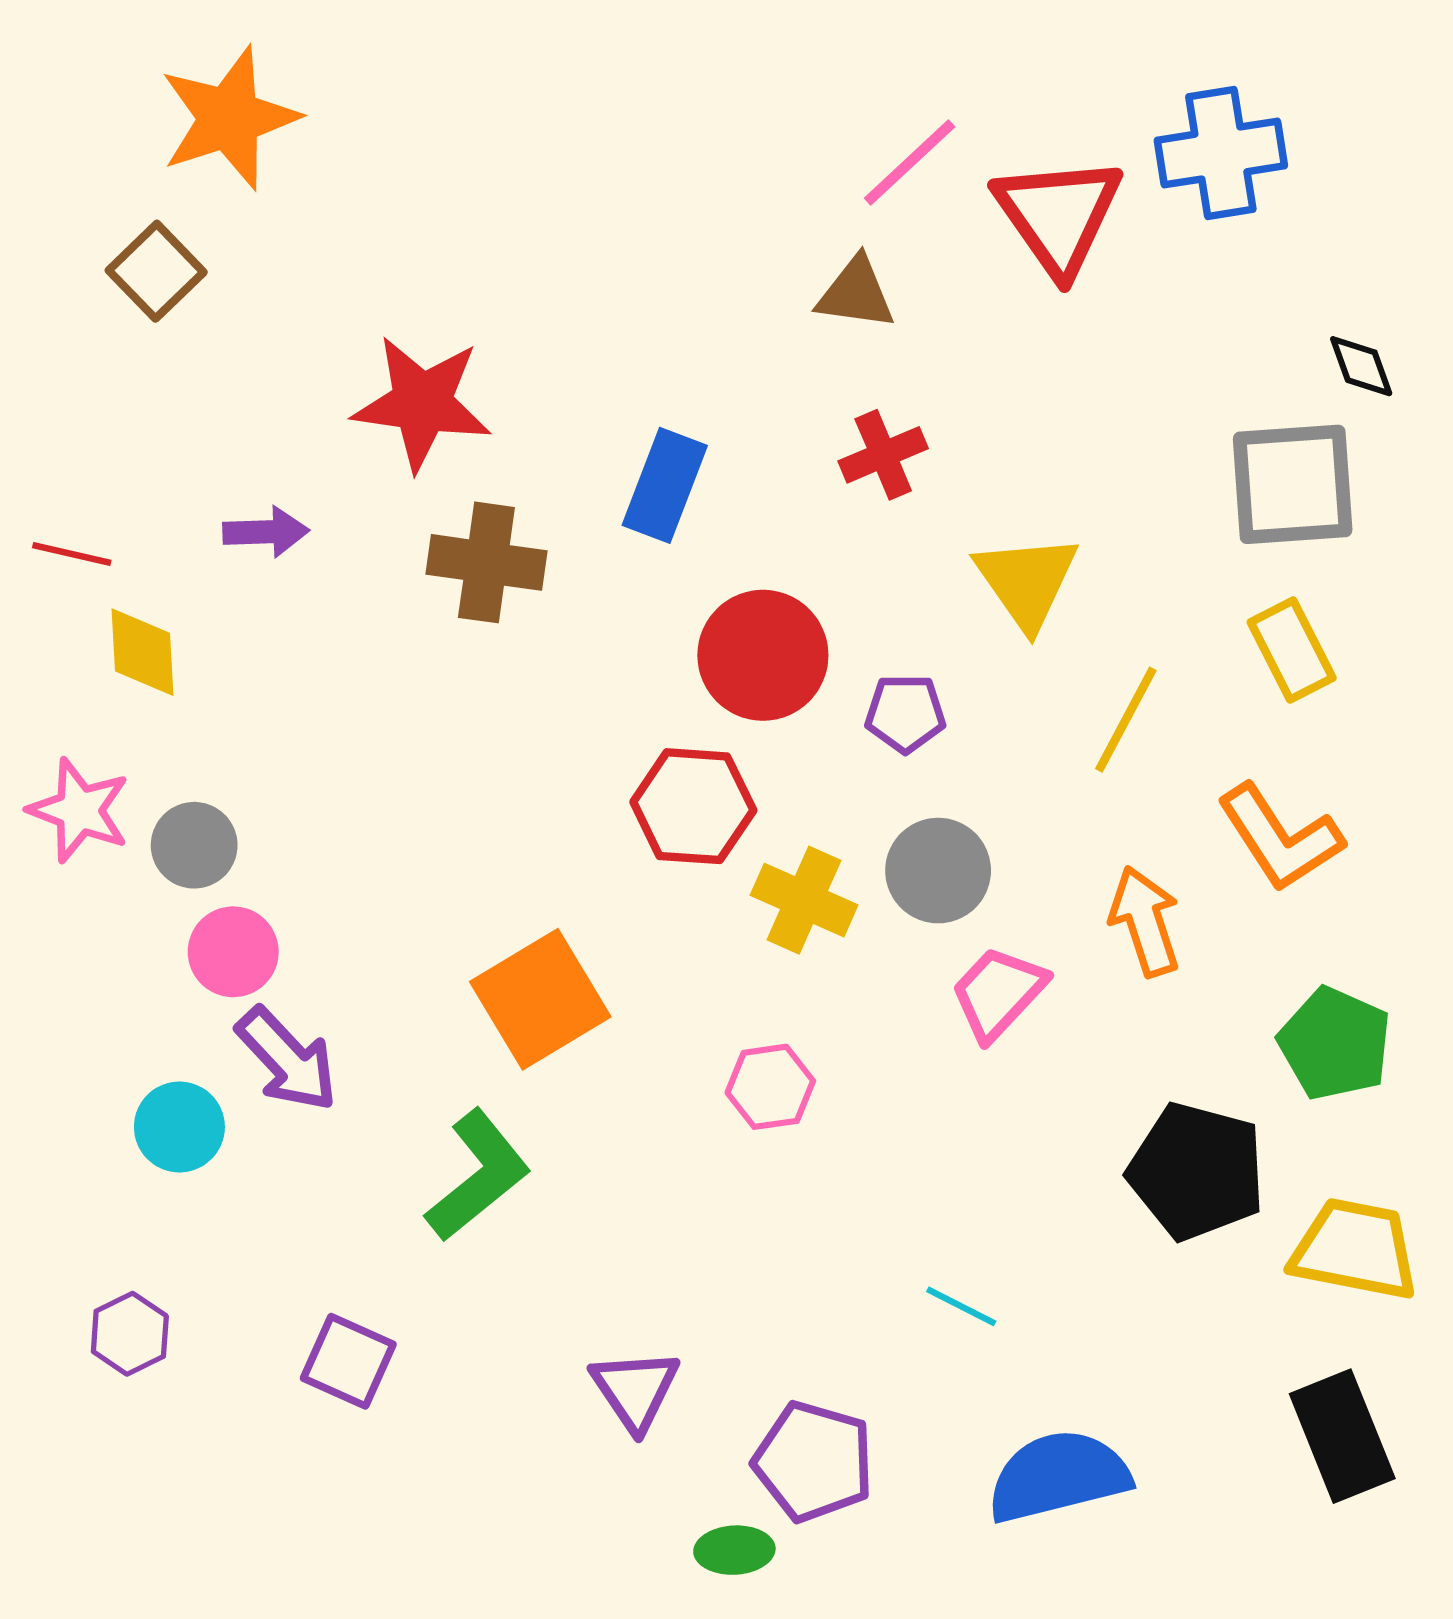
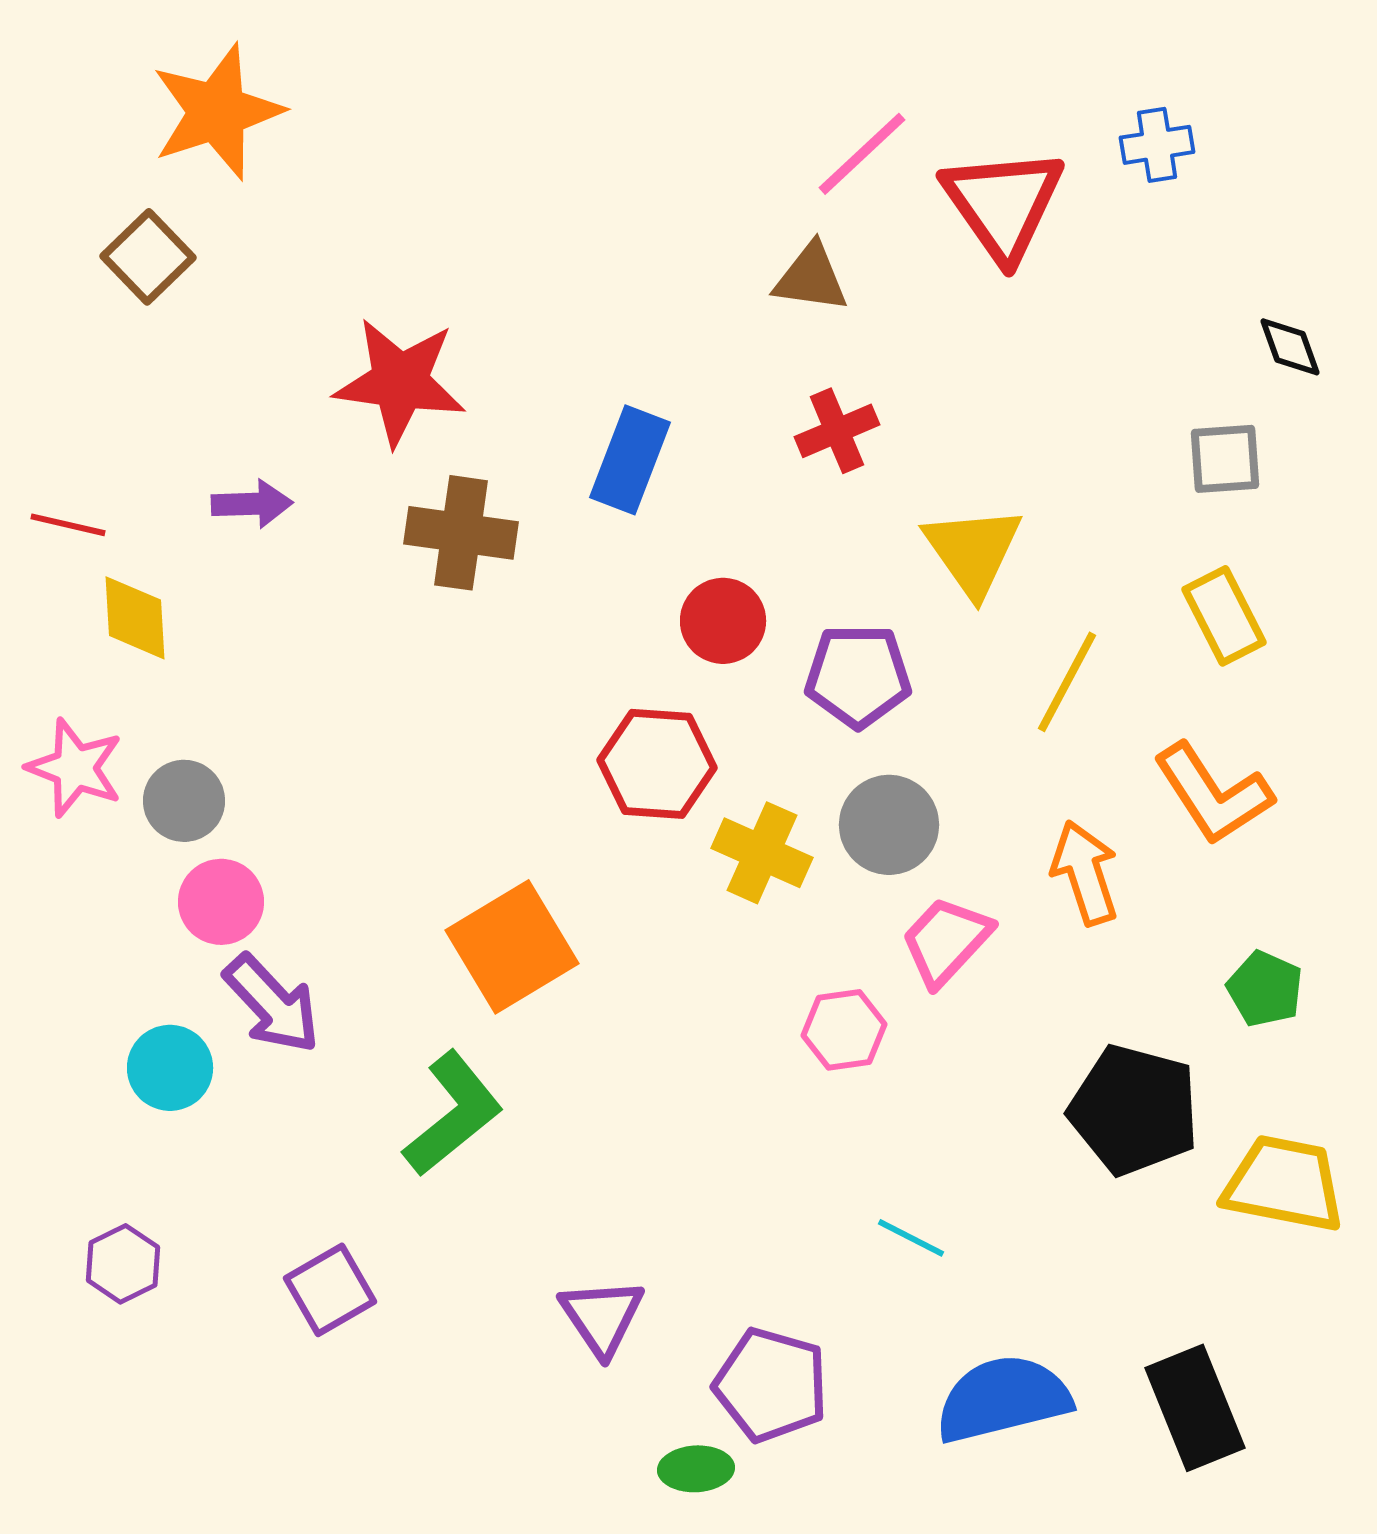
blue cross: (1221, 153) -> (1157, 145), size x0.6
gray square: (1293, 484) -> (1225, 459), size x0.6
red circle: (763, 655) -> (723, 621), size x0.7
purple pentagon: (905, 713) -> (858, 676), size x1.4
green pentagon: (1335, 1044) -> (1265, 989), size x0.7
pink hexagon: (770, 1087) -> (844, 1030), moved
purple square: (348, 1361) -> (330, 1290), turned 36
black rectangle: (1342, 1436) -> (1195, 1408), moved

